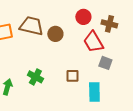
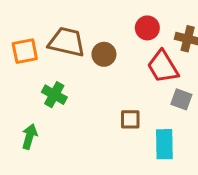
green cross: (35, 77) -> (54, 95), moved

